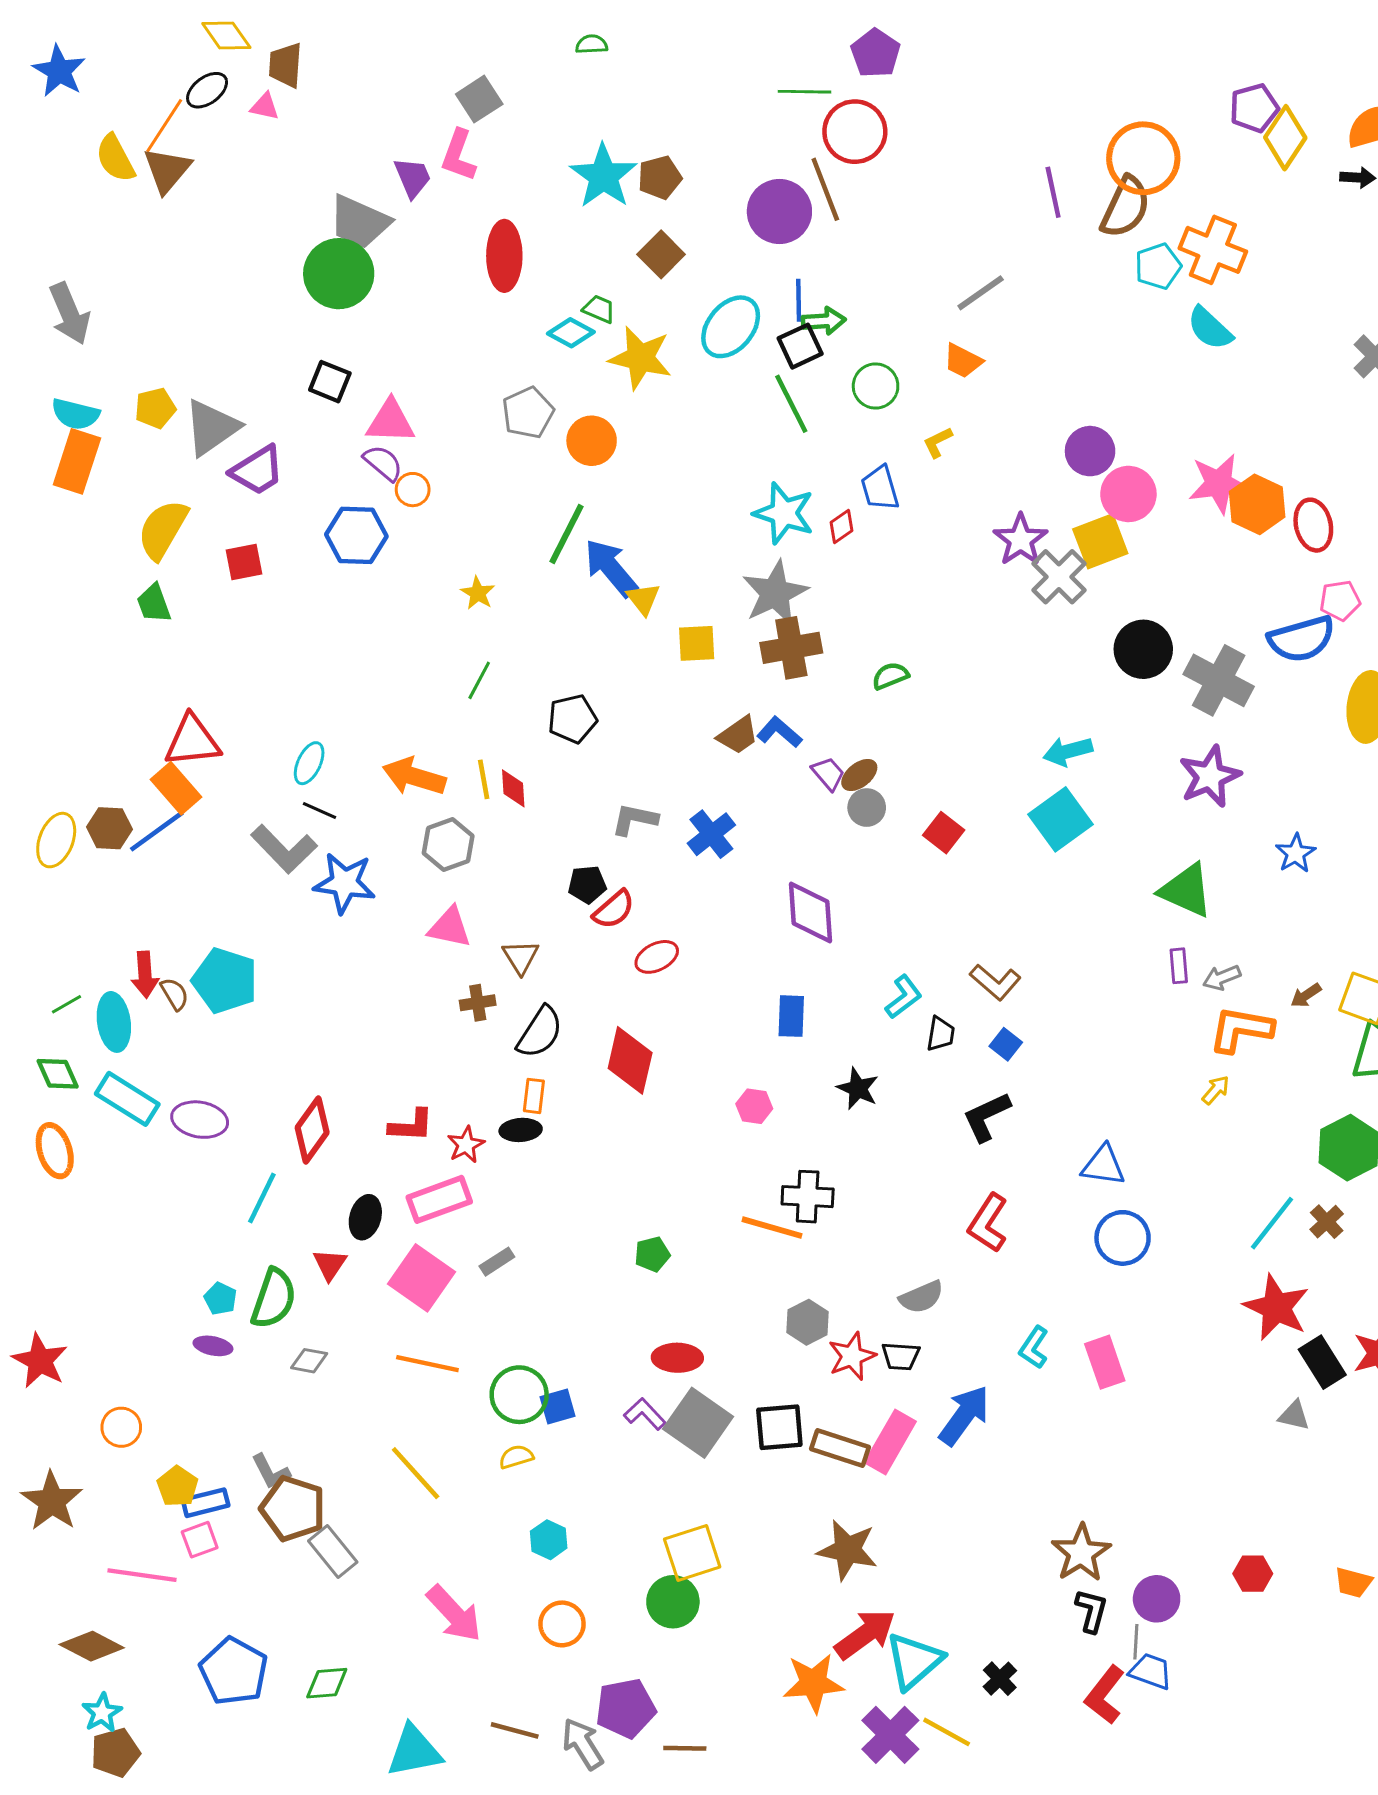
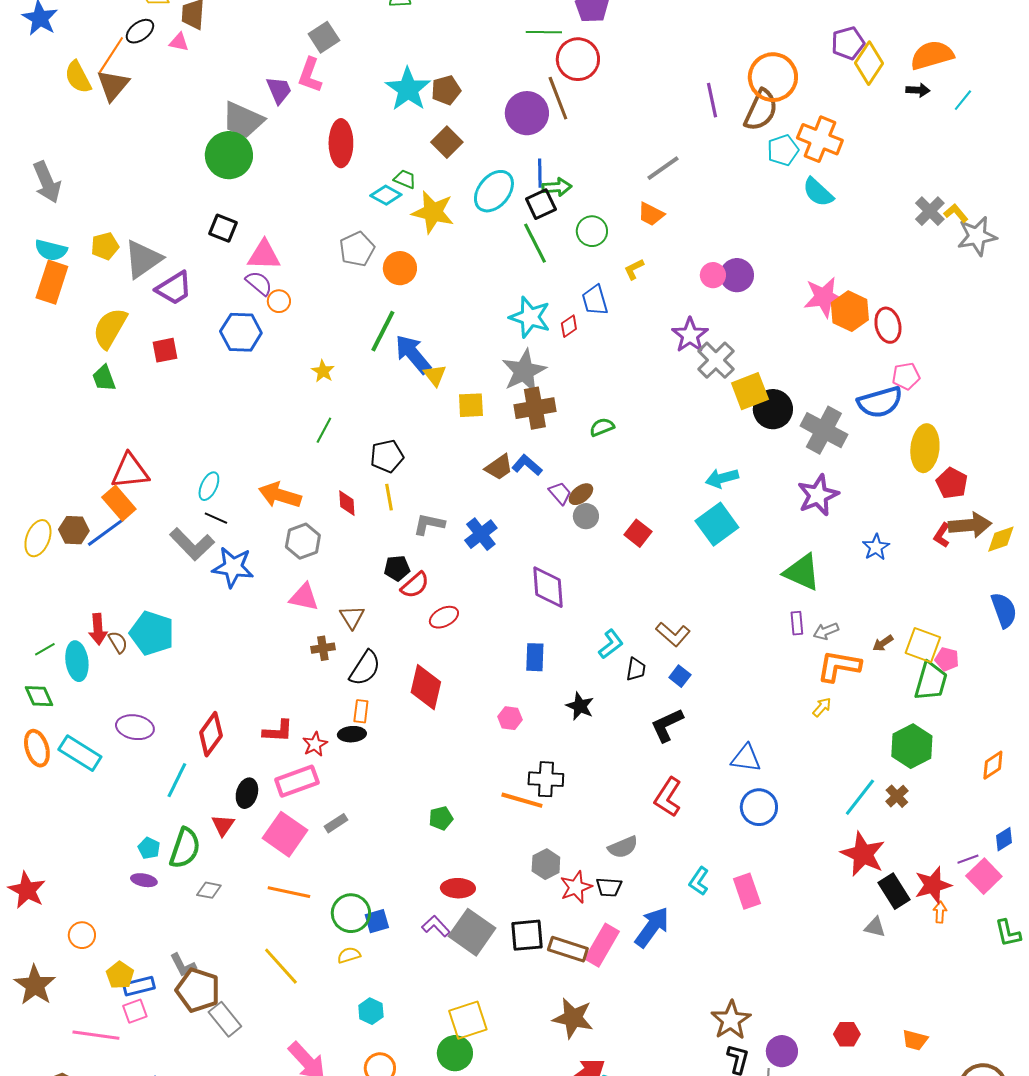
pink circle: (1128, 494) -> (713, 275), moved, size x0.7
yellow square: (1100, 541) -> (750, 391), moved
yellow line: (484, 779) -> (389, 497), moved
cyan rectangle: (127, 1099) -> (80, 753), moved

